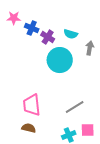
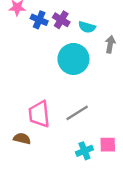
purple cross: (48, 37) -> (61, 20), moved
gray line: (75, 107) -> (77, 113), moved
brown semicircle: (29, 128) -> (22, 139), moved

